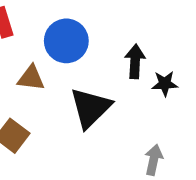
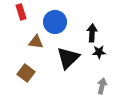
black star: (165, 84) -> (99, 52), moved

